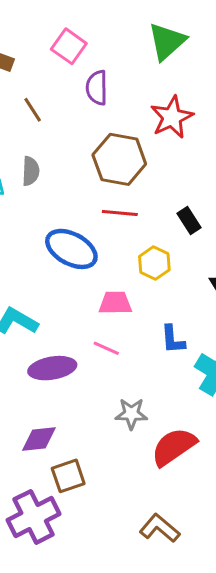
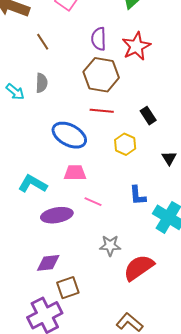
purple semicircle: (97, 88) -> (99, 39), moved
pink trapezoid: (115, 303) -> (75, 173), moved

